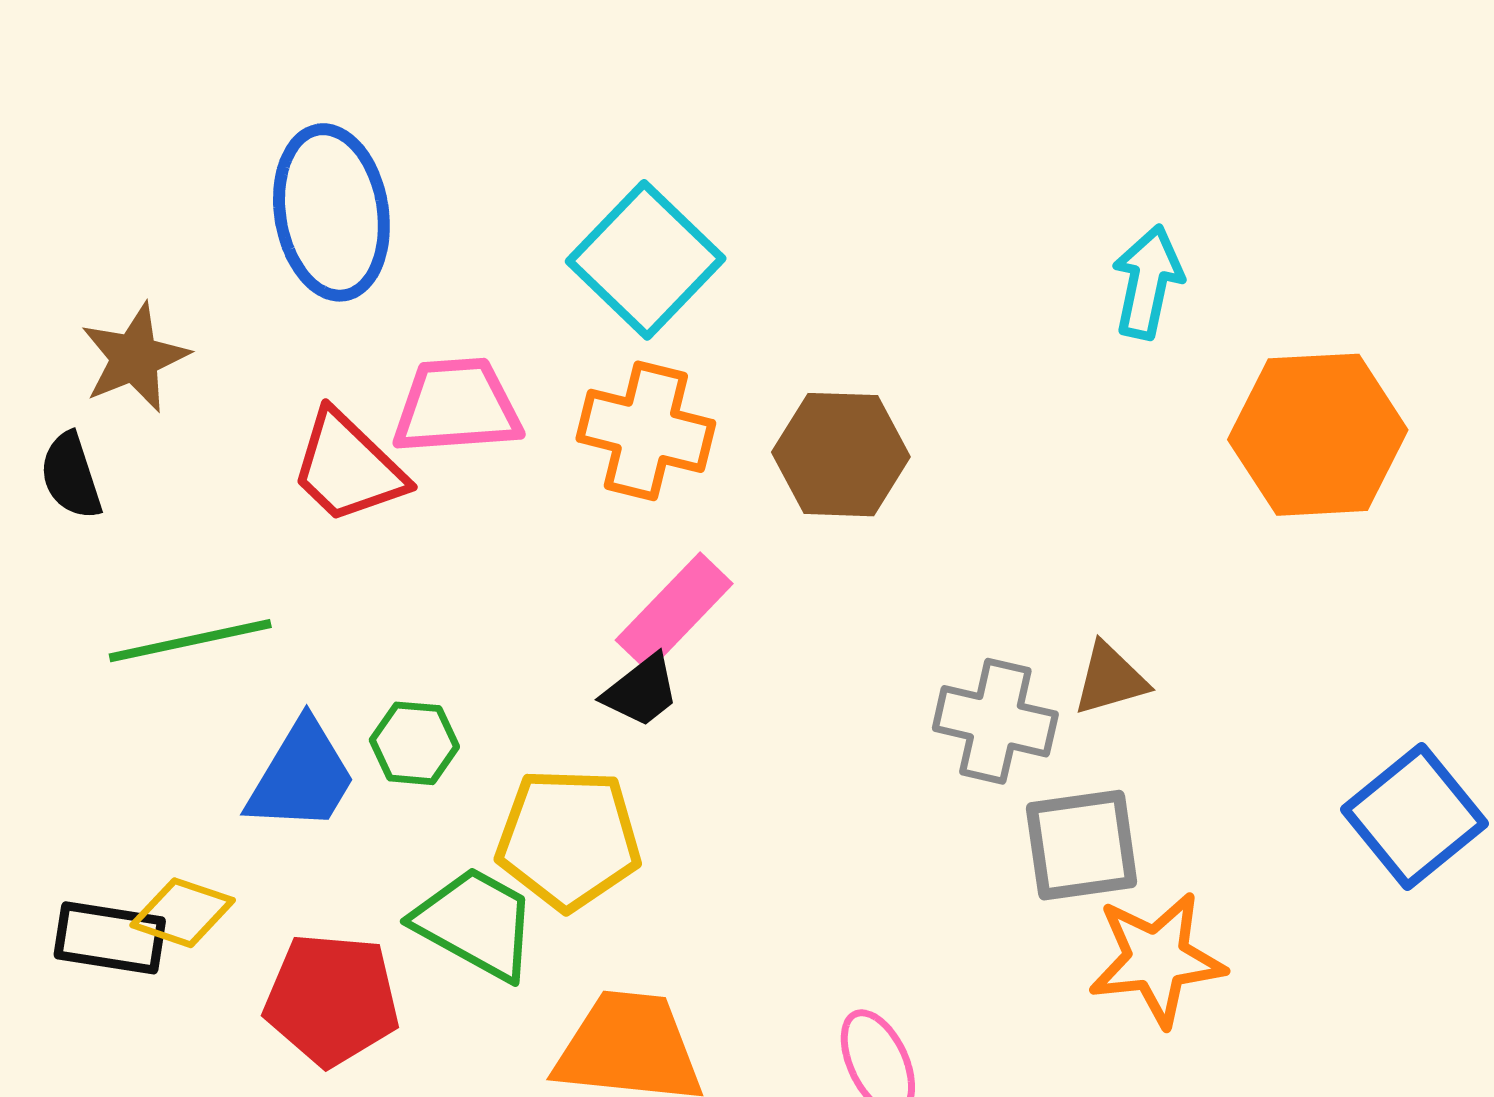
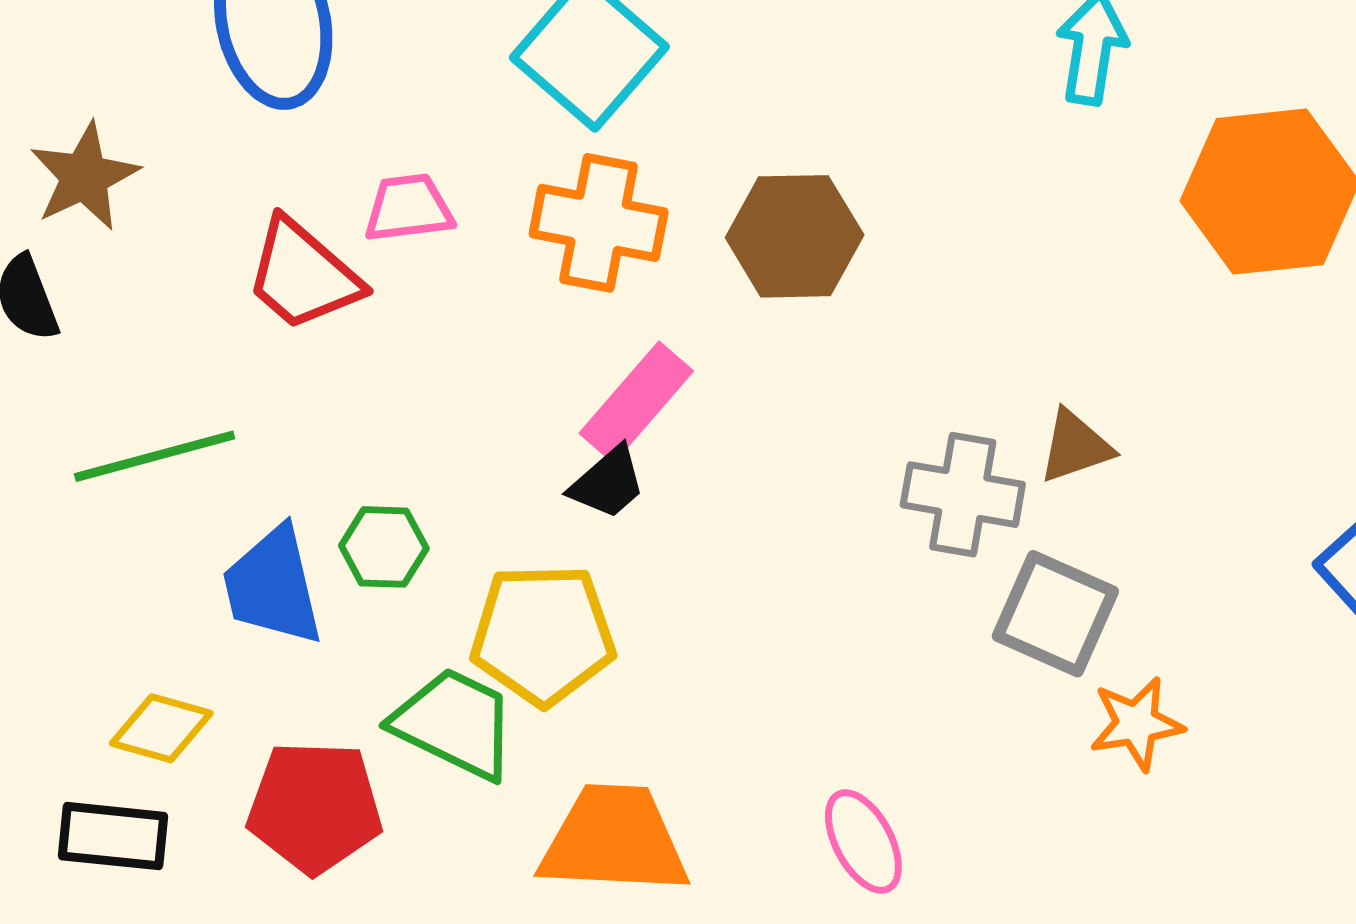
pink trapezoid: (457, 406) -> (408, 208), size x0.7
blue trapezoid: (301, 776) -> (273, 586), turned 139
gray square: (1082, 845) -> (1055, 614), turned 35
black rectangle: (110, 938) -> (113, 836), moved
orange star: (1157, 959) -> (1136, 724), size x0.7

